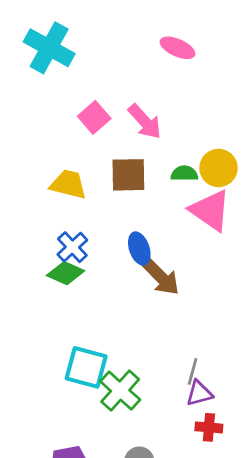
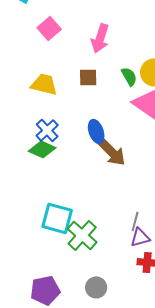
pink square: (94, 117) -> (49, 28), moved
pink arrow: (145, 122) -> (100, 38), turned 60
green semicircle: (184, 173) -> (129, 76), turned 60
brown square: (128, 175) -> (88, 77), size x0.7

